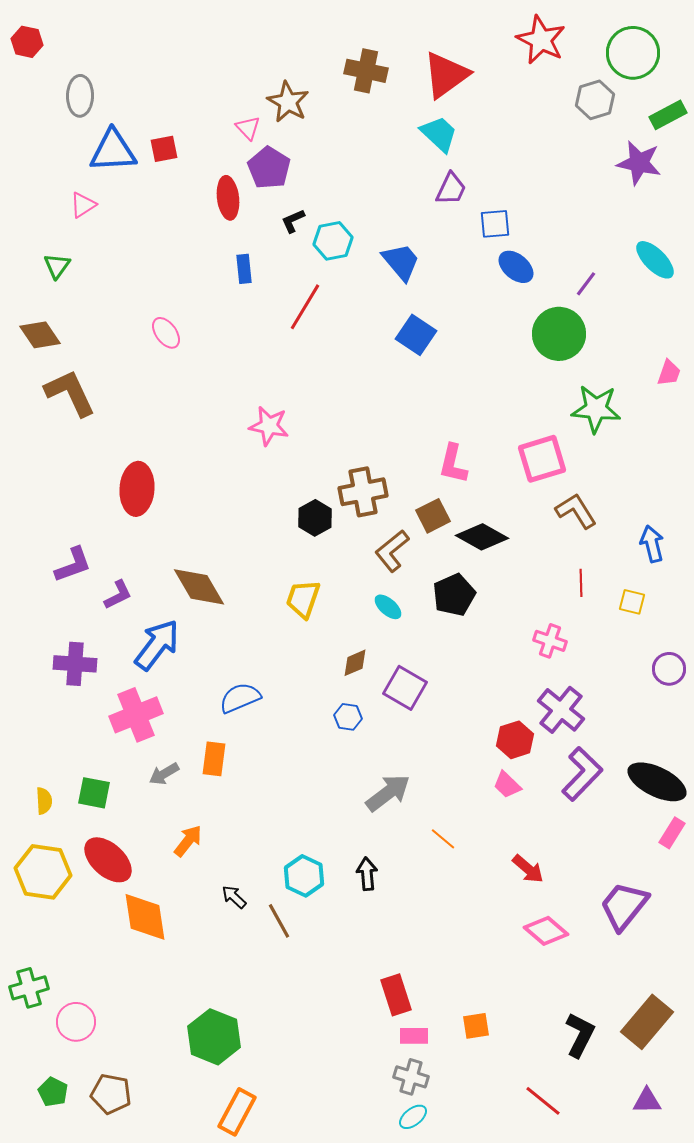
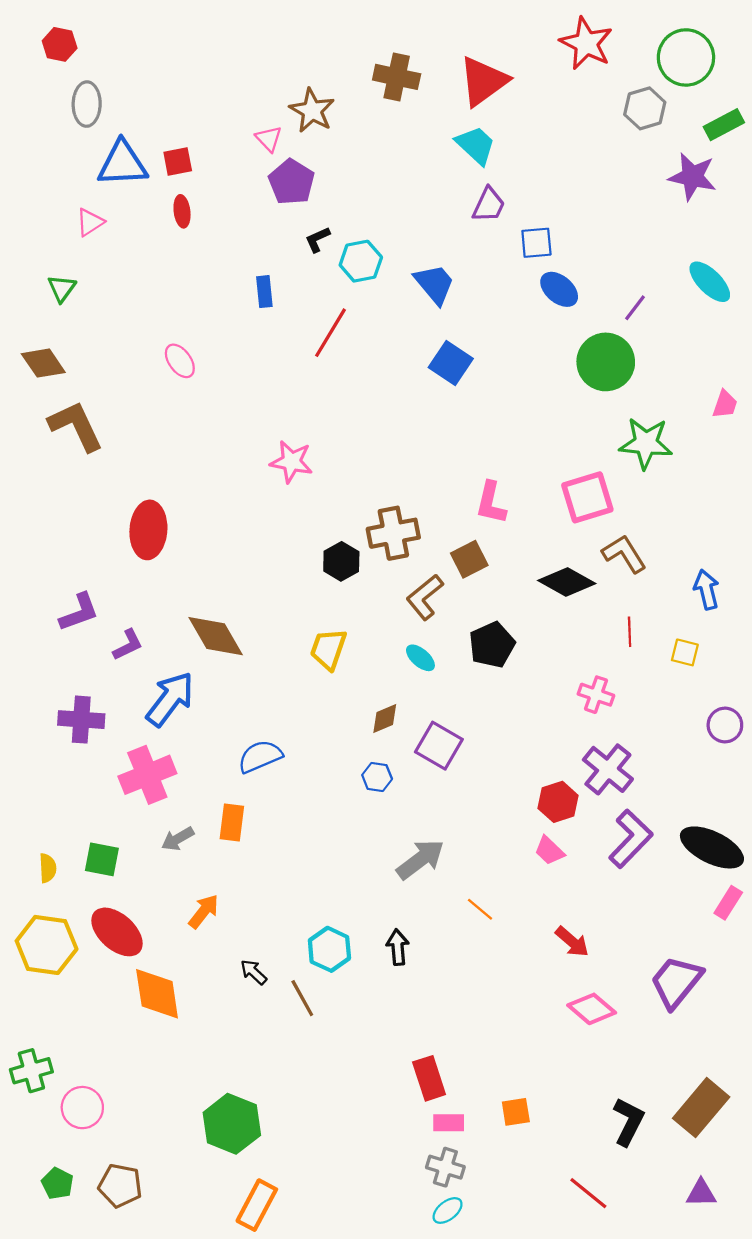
red hexagon: (27, 42) -> (60, 44), moved
red ellipse: (228, 198) -> (182, 211), moved, size x0.7
black diamond: (482, 537) -> (567, 582), moved

